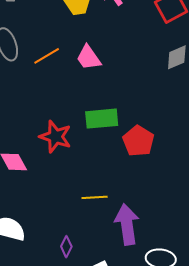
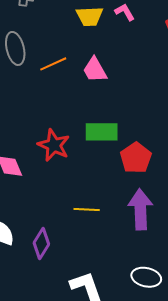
purple arrow: (127, 224) -> (140, 209), moved
purple diamond: (66, 247) -> (41, 243), moved, size x1.4

